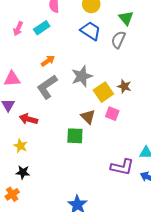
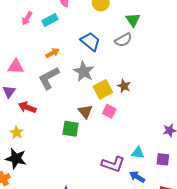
blue trapezoid: (90, 31) -> (90, 41), moved
gray semicircle: (118, 40) -> (123, 40), turned -150
gray star: (82, 76) -> (84, 72), turned -30
black star: (23, 172) -> (16, 159), size x1.5

